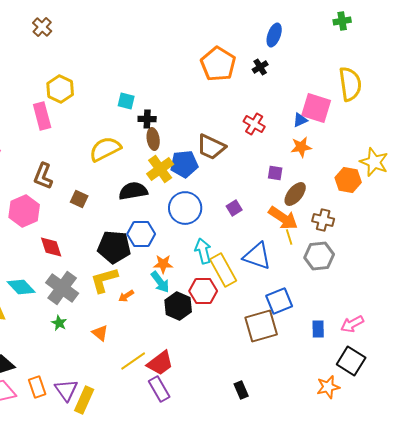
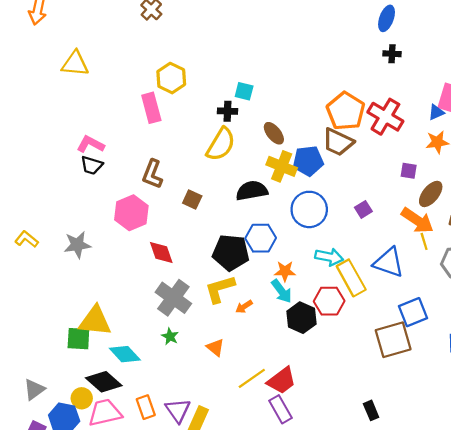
blue ellipse: (274, 35) -> (387, 18), moved
orange pentagon: (218, 64) -> (346, 111), moved
black cross: (260, 67) -> (392, 54), turned 35
black cross: (147, 119) -> (227, 111), moved
red cross: (254, 124) -> (385, 117), size x1.5
brown ellipse: (153, 139) -> (274, 133), turned -30
yellow semicircle: (105, 149) -> (221, 144), turned 148
yellow cross: (160, 169) -> (282, 166), turned -32
cyan arrow: (203, 251) -> (329, 257), turned 115
cyan diamond: (21, 287) -> (125, 354), moved

